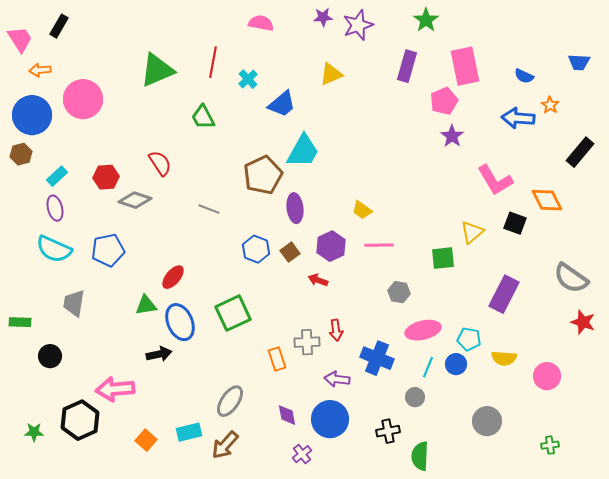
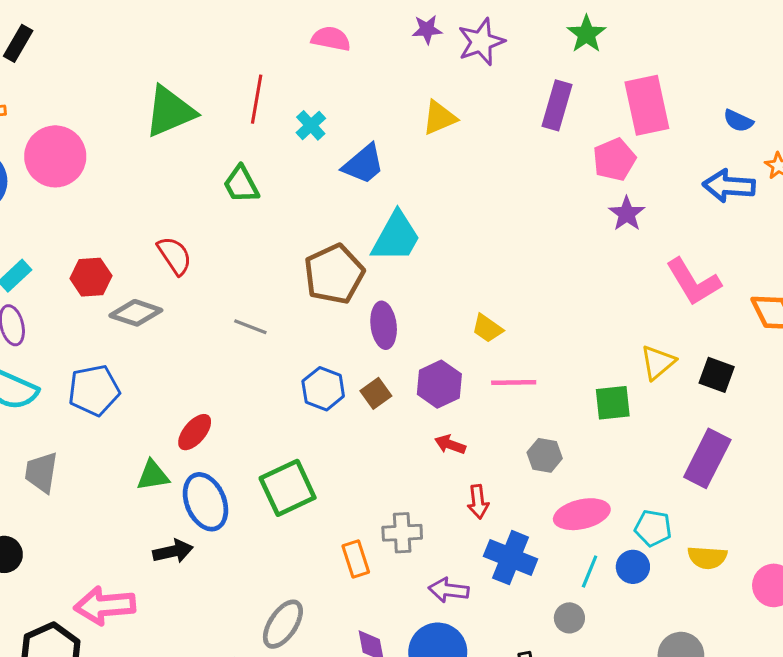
black square: (515, 223) -> (717, 375), moved
red arrow: (318, 280) -> (450, 444), moved
red arrow: (336, 330) -> (478, 502), moved

